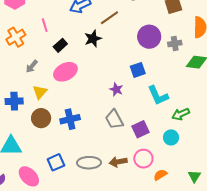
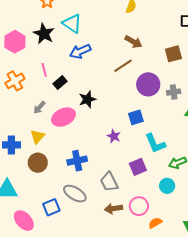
brown line: (109, 18) -> (123, 66), moved
black star: (93, 39) -> (87, 99), moved
black rectangle: (60, 45) -> (60, 82), moved
gray arrow: (32, 66) -> (39, 108), moved
blue cross: (70, 119) -> (77, 161), moved
gray trapezoid: (114, 119) -> (109, 182), moved
purple square: (141, 129) -> (138, 167), moved
gray ellipse: (89, 163) -> (75, 194), moved, turned 30

